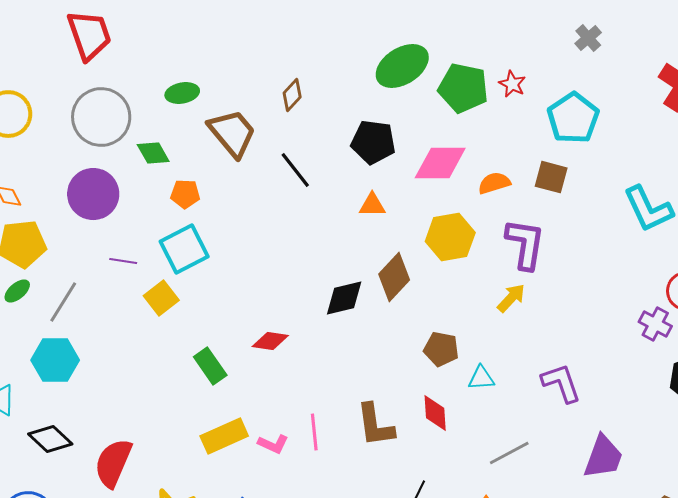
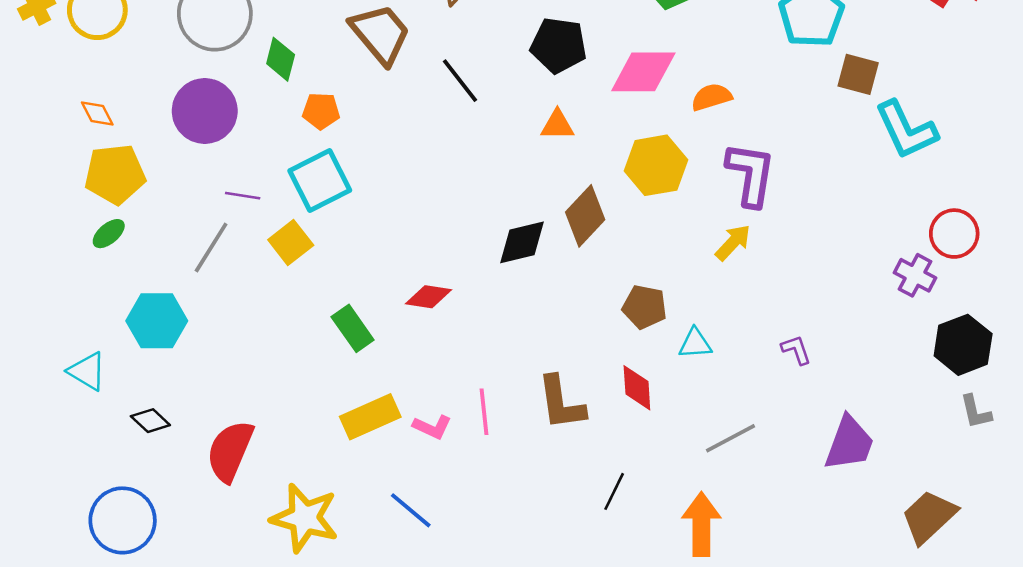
green diamond: (153, 153) -> (281, 59), turned 44
brown square: (551, 177) -> (858, 74), moved
gray line: (63, 302) -> (211, 247), moved
purple L-shape: (561, 383) -> (796, 350), size x0.6
black diamond: (50, 439) -> (150, 421), size x0.7

